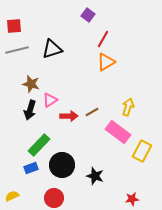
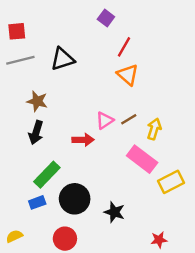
orange triangle: (106, 62) -> (128, 75), turned -48
pink triangle: (50, 100) -> (105, 120), moved
brown line: (92, 112) -> (129, 119), moved
yellow rectangle: (142, 151) -> (171, 182), turned 35

